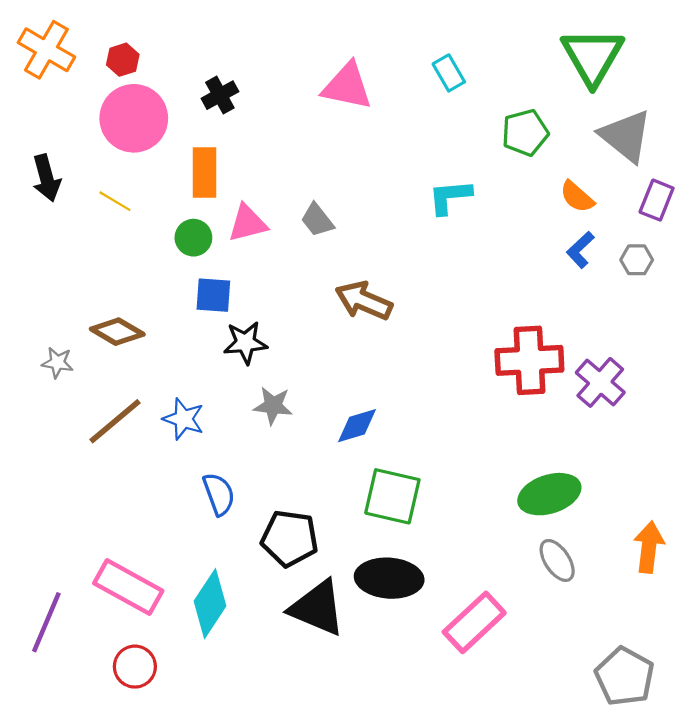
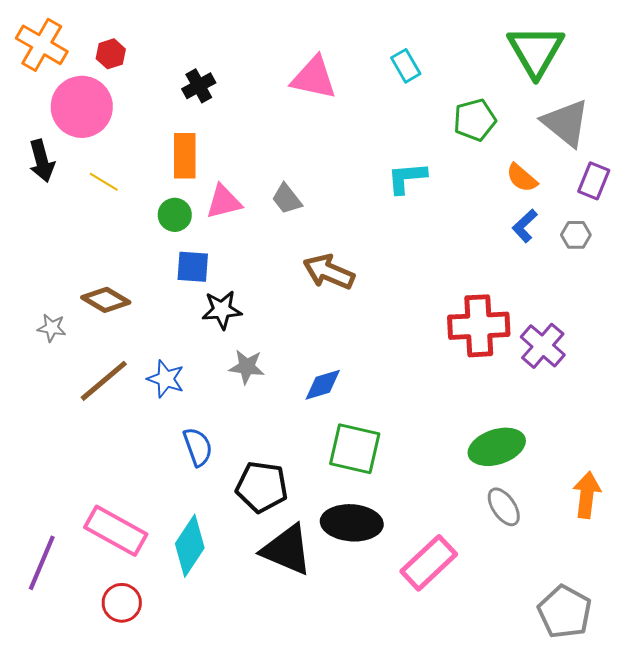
pink circle: (134, 118) -> (82, 107), moved

